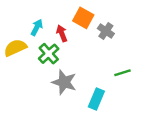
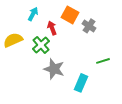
cyan arrow: (37, 27) -> (33, 14), moved

